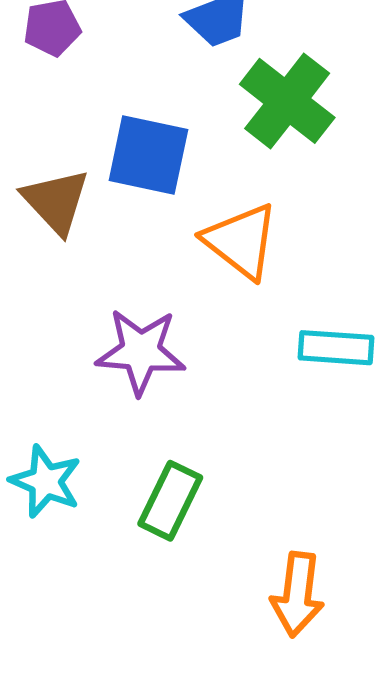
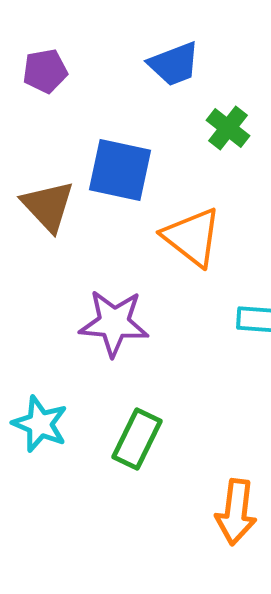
green cross: (287, 101) -> (228, 128), size x0.6

